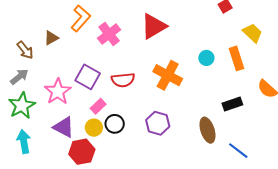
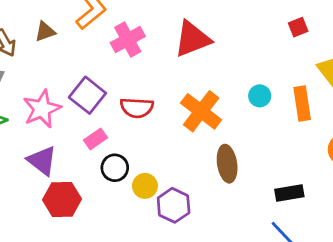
black rectangle: (232, 104) -> (289, 193), moved
purple hexagon: (158, 123) -> (174, 205), moved
yellow circle: (94, 128) -> (145, 186), moved
brown ellipse: (207, 130) -> (227, 164), moved

